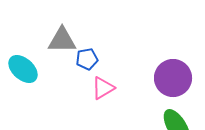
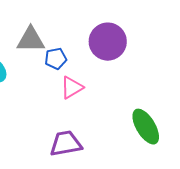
purple circle: (173, 78) -> (108, 42), moved

